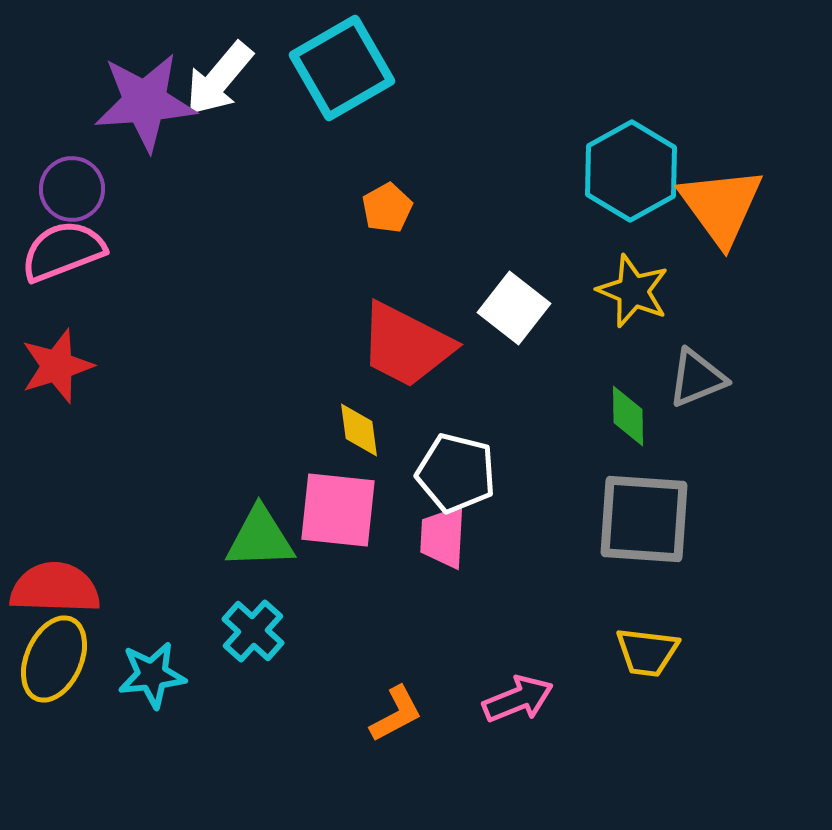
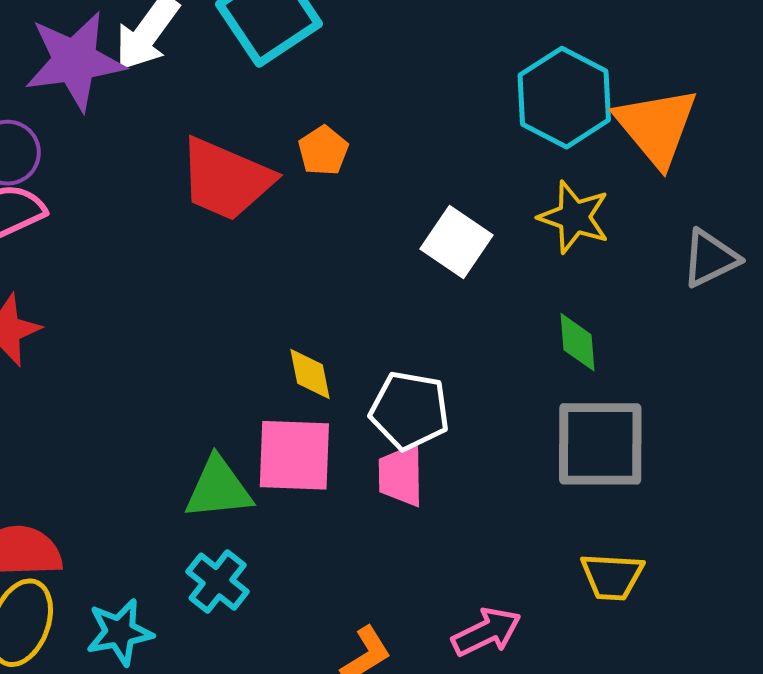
red trapezoid: (406, 345) -> (226, 179), moved
gray triangle: (697, 378) -> (710, 258), moved

